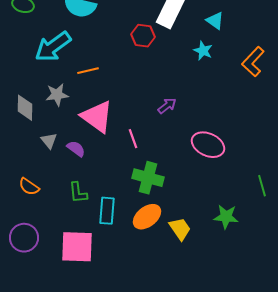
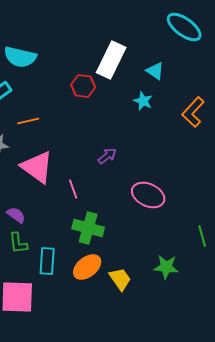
purple semicircle: (76, 149) -> (16, 215), moved

